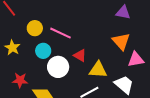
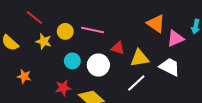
yellow star: (12, 48) -> (44, 41), moved
cyan circle: (43, 51) -> (72, 61), moved

